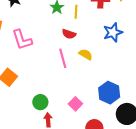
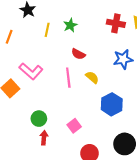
yellow line: (76, 12) -> (47, 30), moved
pink L-shape: (22, 40) -> (31, 71), moved, turned -40
blue hexagon: (109, 93) -> (112, 104), moved

